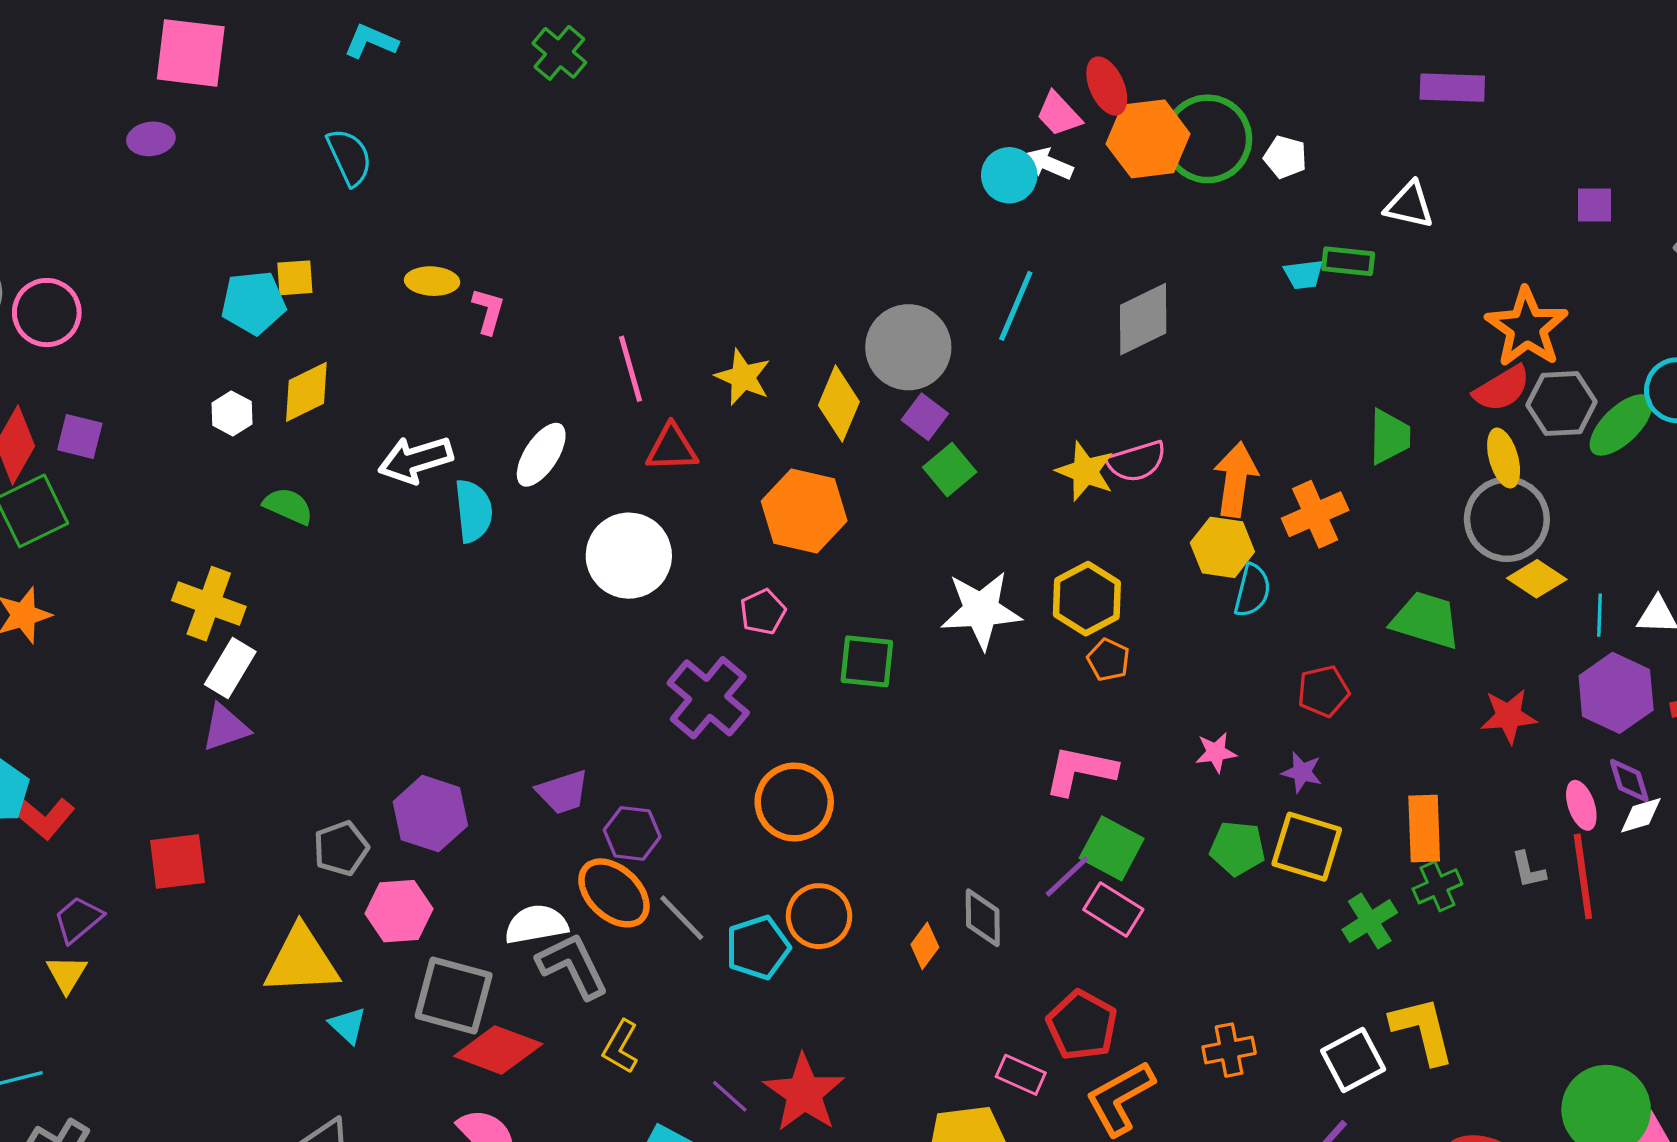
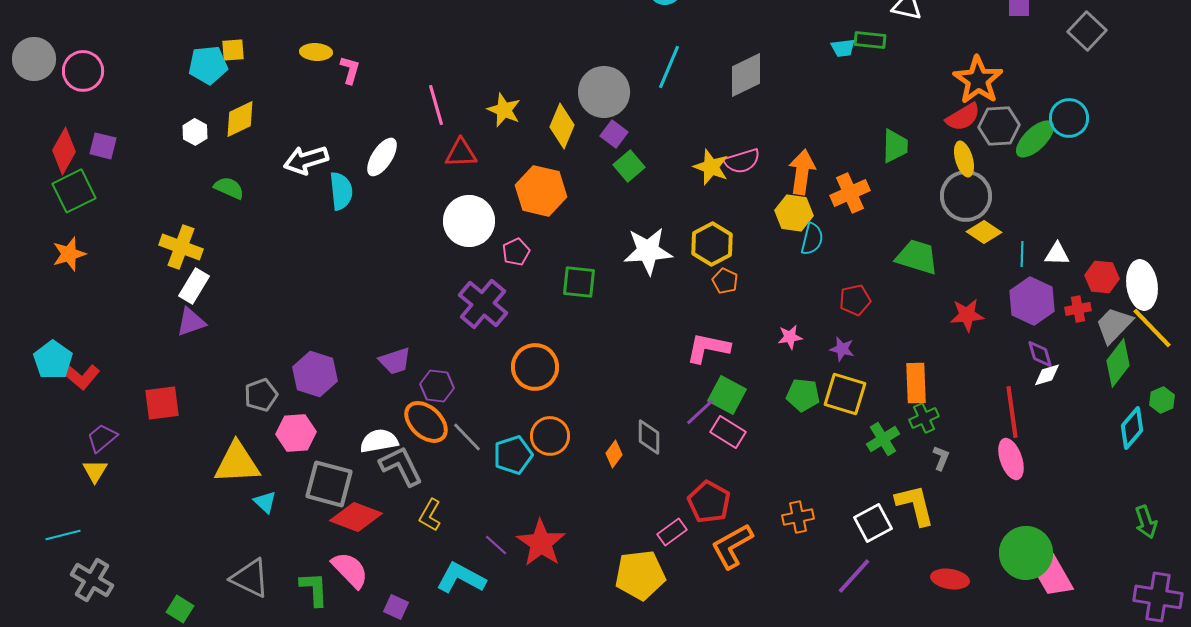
white circle: (629, 556) -> (469, 221), moved
pink ellipse: (1581, 805) -> (1011, 459), moved, size x1.4
gray L-shape: (1528, 870) -> (941, 458), moved, turned -145
pink rectangle: (1021, 1075) -> (672, 532), turned -60

